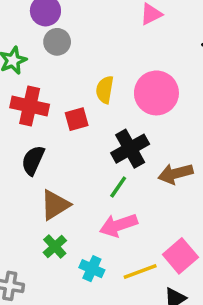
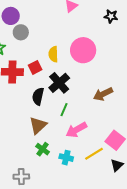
red square: (77, 119) -> (35, 67), moved
black cross: (130, 149) -> (59, 83), moved
black semicircle: (33, 160) -> (38, 96), moved
green line: (118, 187) -> (64, 110), moved

